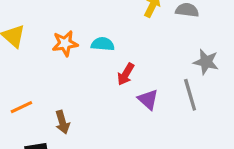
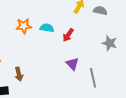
red arrow: (126, 74) -> (68, 35), moved
gray line: (190, 95) -> (93, 78), moved

